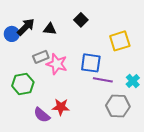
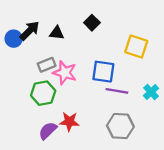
yellow square: (120, 41) -> (136, 47), turned 35
green hexagon: (23, 84) -> (43, 93), moved
gray hexagon: (118, 106) -> (120, 126), moved
purple semicircle: (42, 115) -> (48, 131), turned 96

